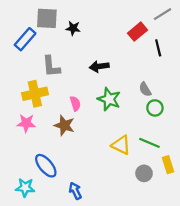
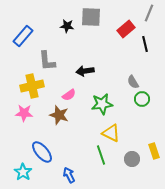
gray line: (163, 14) -> (149, 13), turned -36
gray square: (47, 18) -> (91, 17), moved
black arrow: (99, 66) -> (85, 71), moved
green star: (109, 99) -> (102, 104), moved, turned -30
pink semicircle: (75, 104) -> (69, 95), turned 72
green line: (149, 143) -> (101, 155), moved, turned 48
cyan star: (25, 188) -> (23, 172), turned 30

